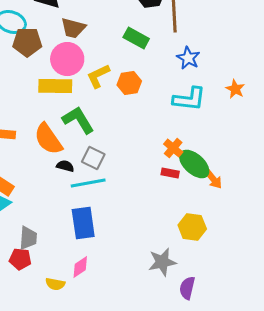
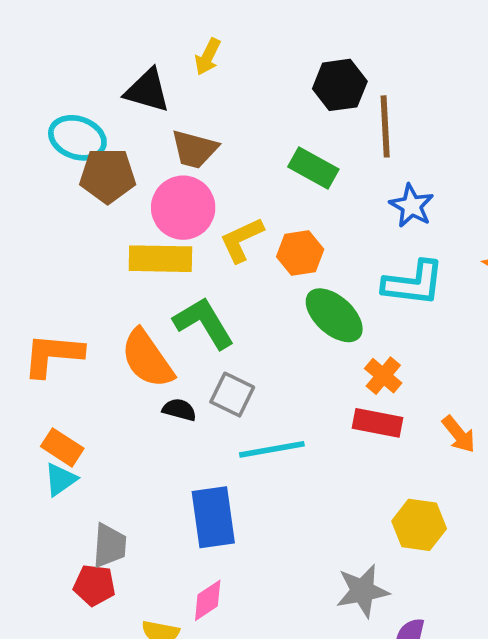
green ellipse: (194, 164) -> (334, 315), moved
red rectangle: (170, 173) -> (378, 423), size x1.4
cyan line: (88, 183) -> (272, 449), moved

